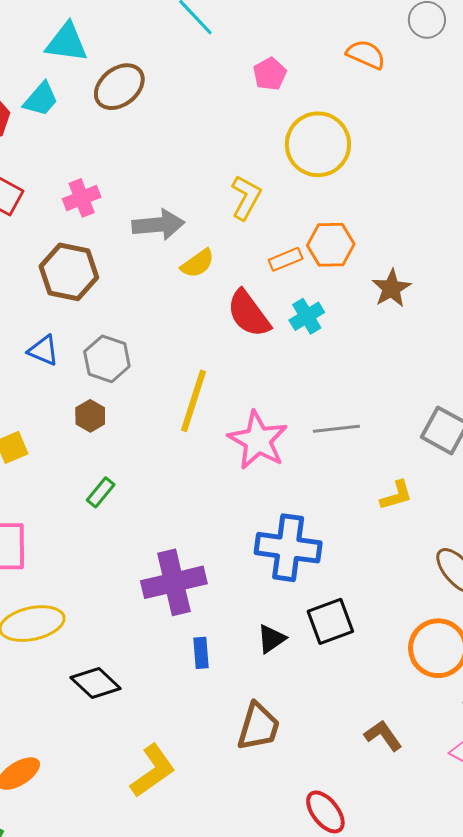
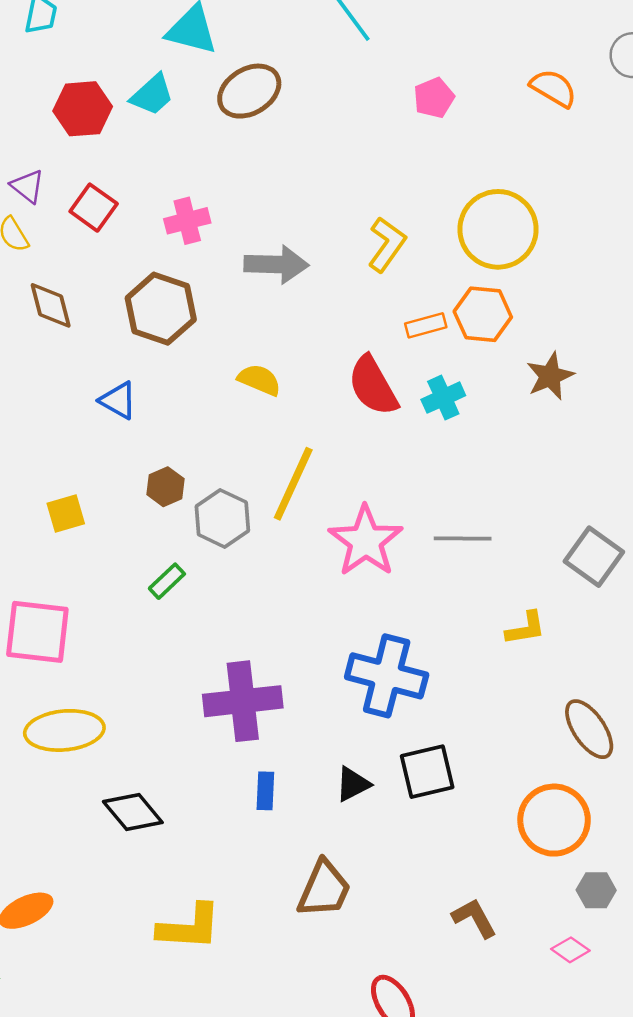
yellow circle: (318, 144) -> (498, 229), moved
yellow semicircle: (198, 263) -> (259, 380), moved, turned -129
gray hexagon: (107, 359) -> (222, 518), moved
yellow L-shape: (153, 771) -> (189, 927), turned 32

